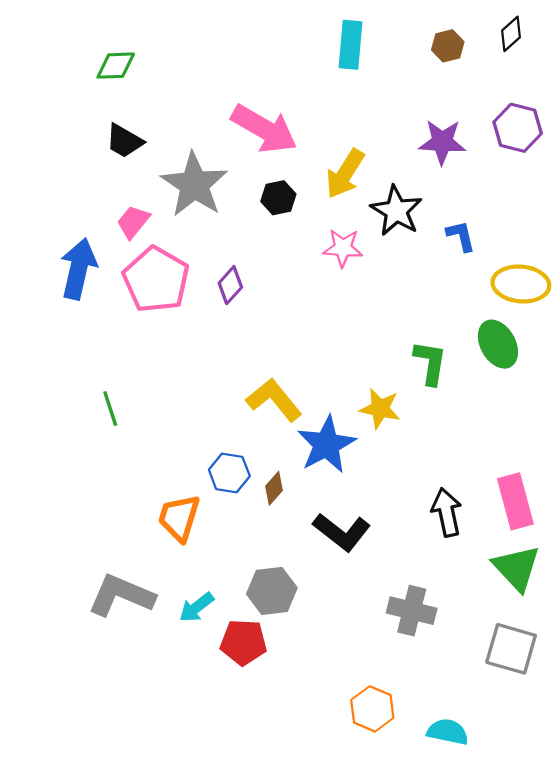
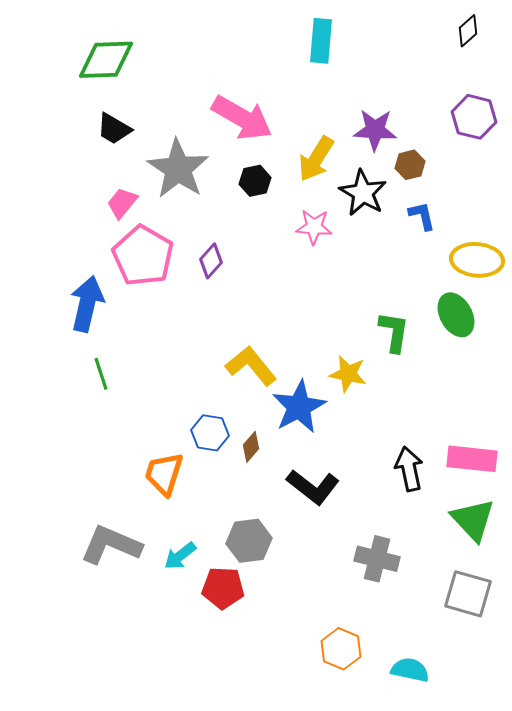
brown hexagon: (448, 46) -> (410, 165), moved
green diamond: (116, 66) -> (106, 60), size x1.5
purple star: (442, 142) -> (375, 130), moved
blue arrow: (79, 269) -> (87, 304), moved
pink rectangle: (515, 501) -> (472, 459), turned -69

